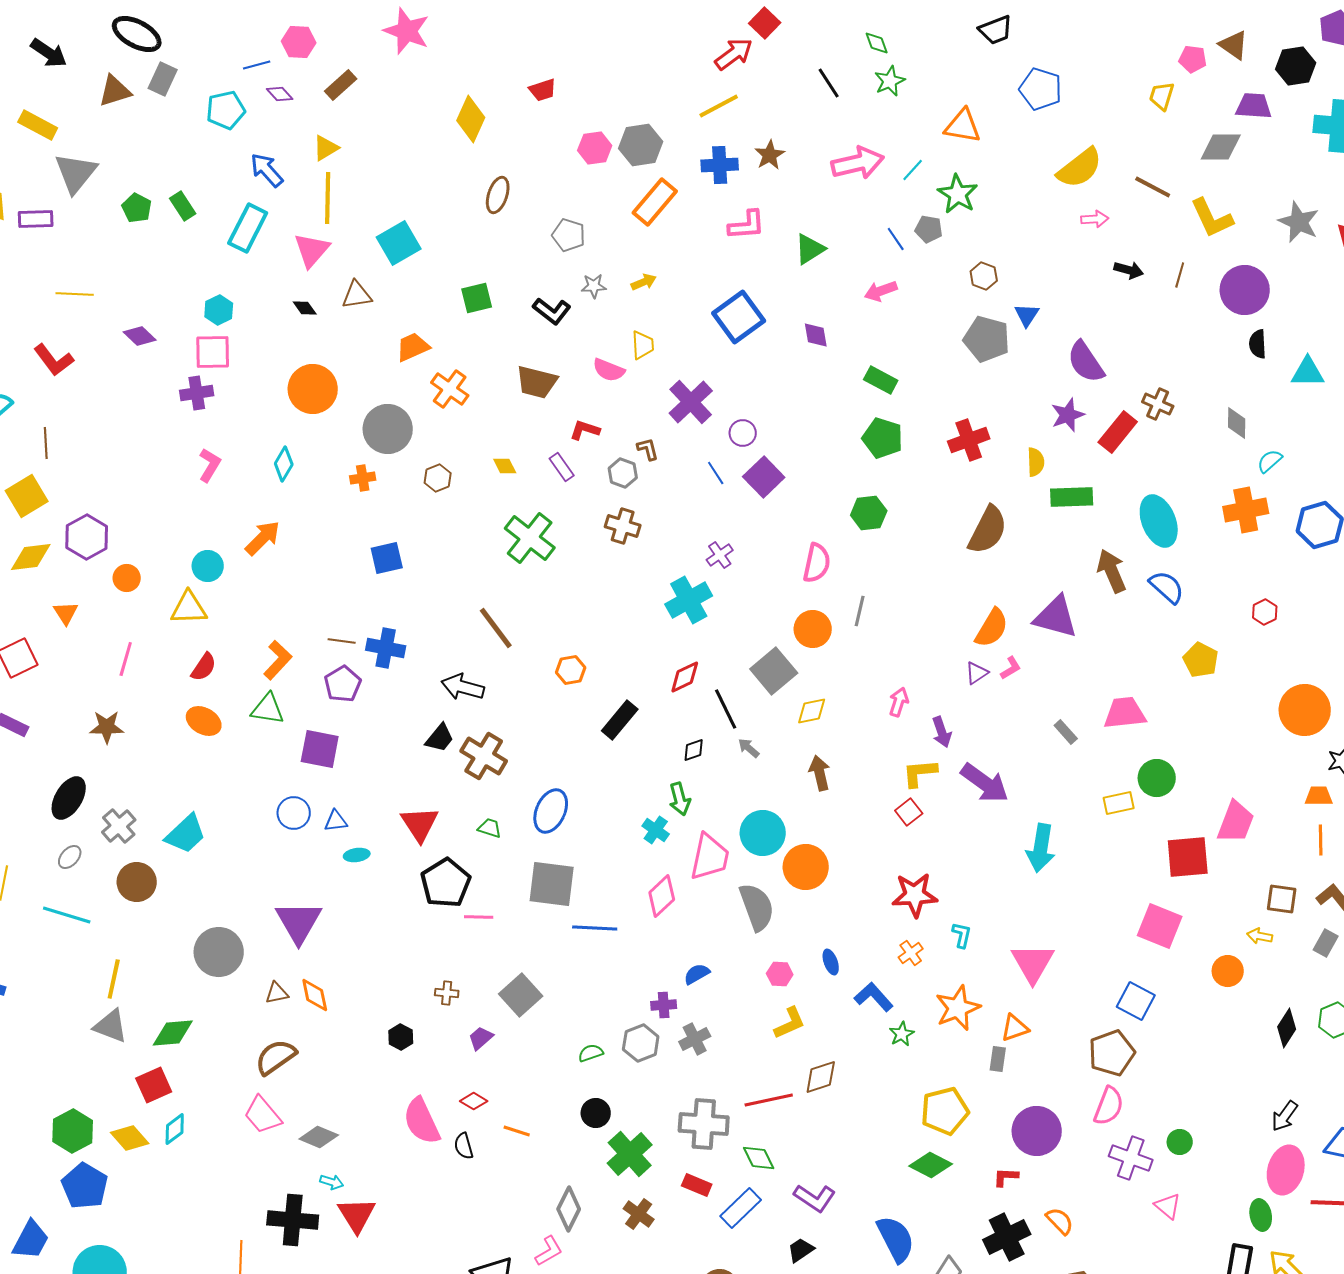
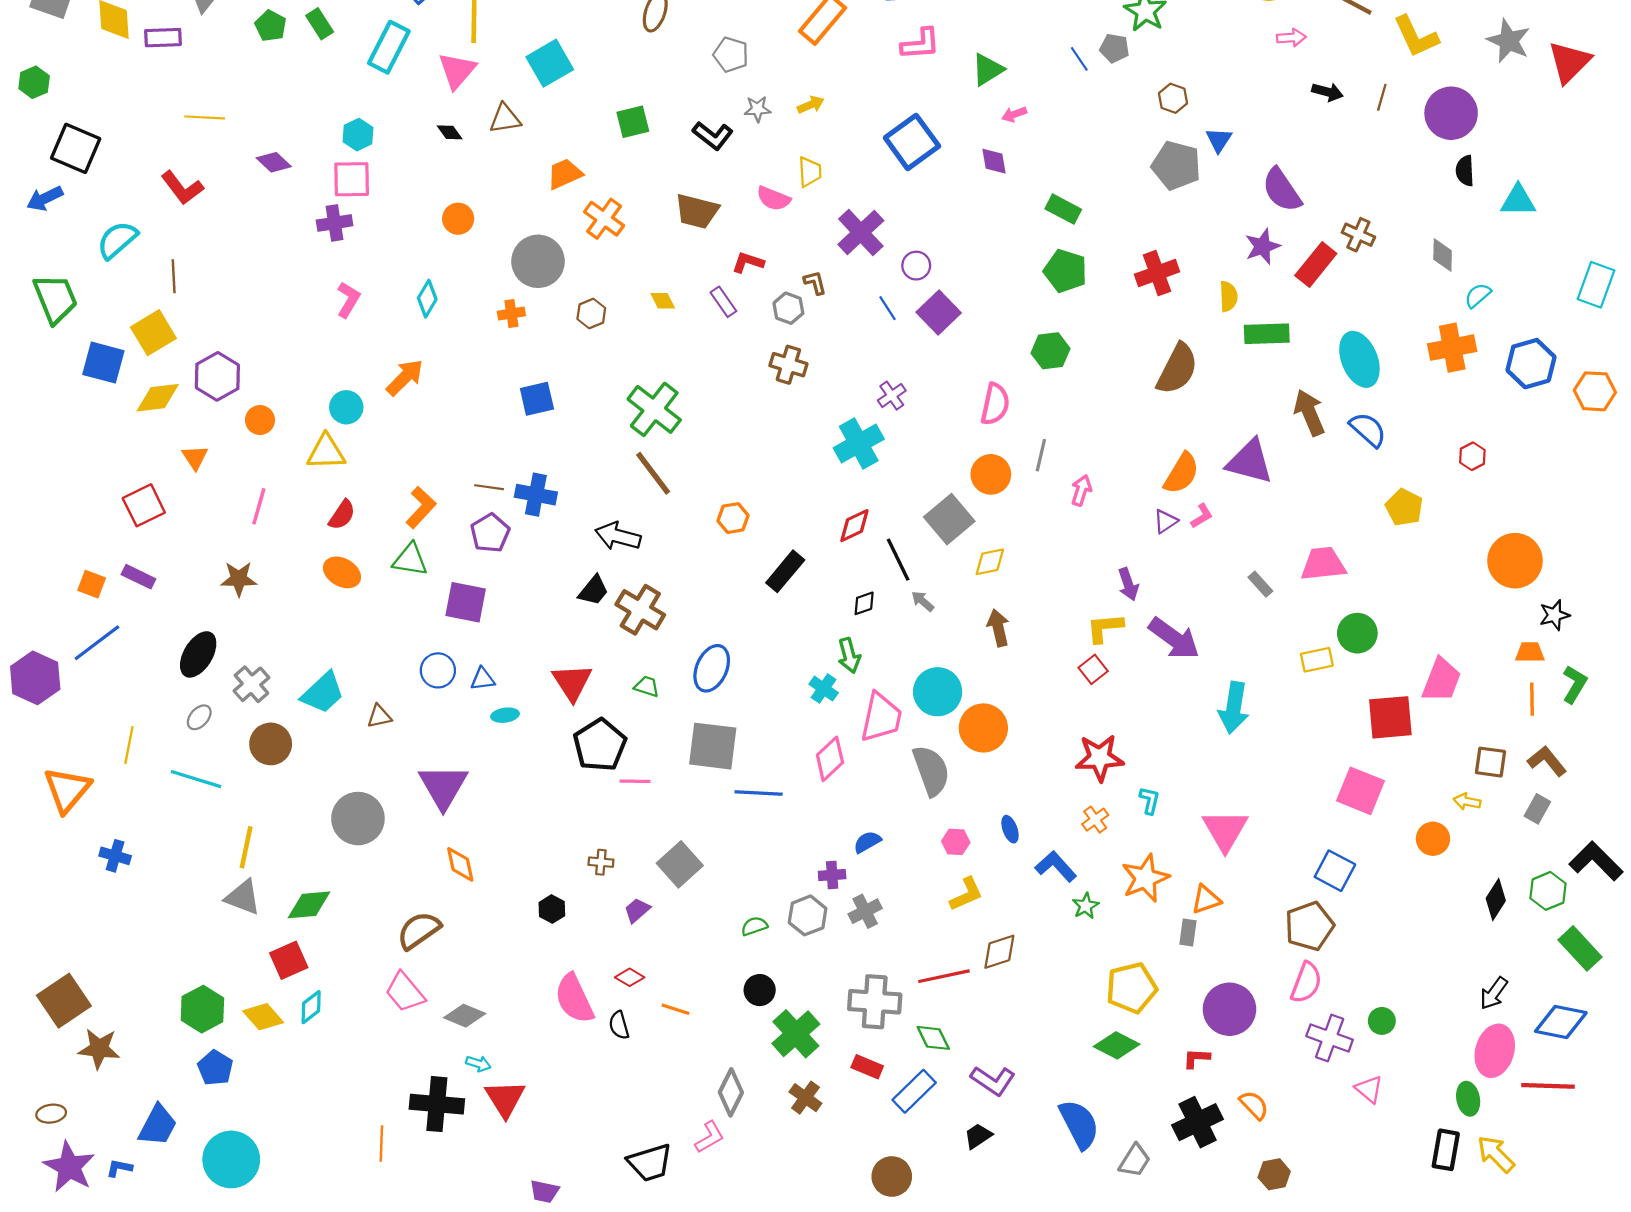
pink arrow: (881, 291) -> (1014, 114), moved, size x0.7
orange circle: (313, 389) -> (458, 219), size x0.6
green cross: (530, 538) -> (654, 409), moved
pink arrow: (899, 702) -> (1081, 490), moved
brown triangle: (277, 993) -> (379, 716), moved
blue pentagon: (85, 1186) -> (215, 1068), size x0.7

